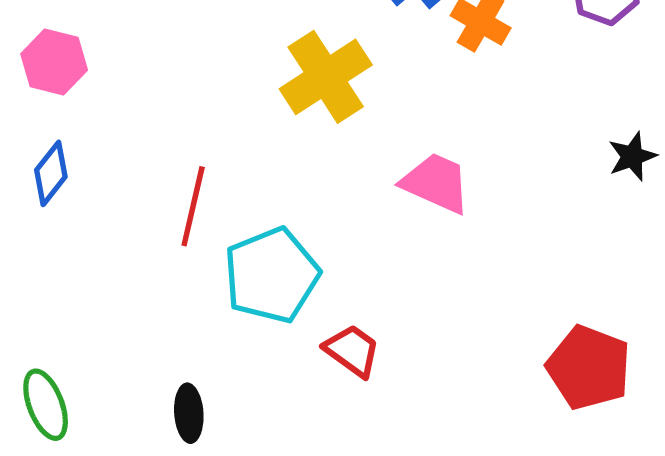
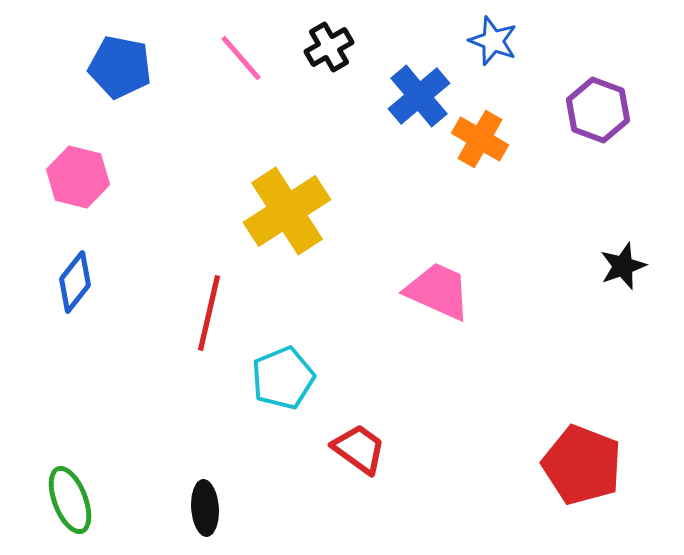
yellow cross: (326, 77) -> (287, 211), moved
cyan pentagon: (272, 275) -> (283, 378), size x0.7

